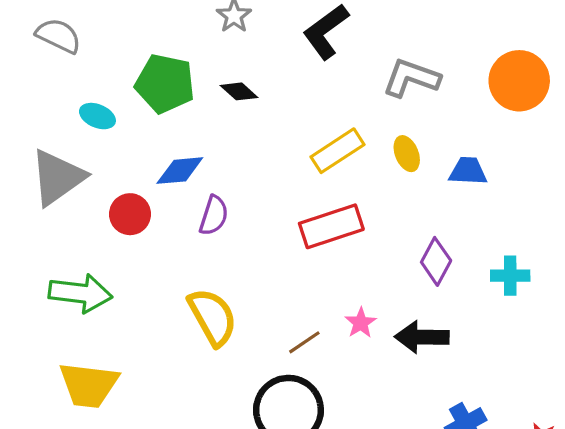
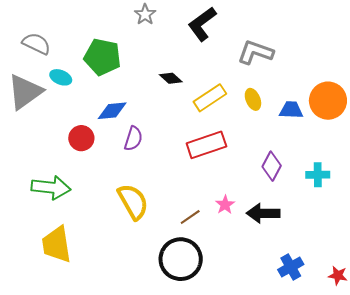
gray semicircle: (59, 36) -> (36, 44), moved
orange circle: (519, 81) -> (328, 101), moved
black diamond: (239, 91) -> (171, 78), moved
gray triangle: (57, 177) -> (25, 92), moved
yellow trapezoid: (89, 385) -> (56, 244), turned 75

